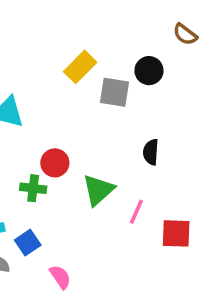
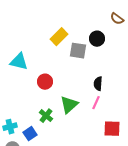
red circle: (55, 163) -> (45, 82), moved
green cross: (33, 188) -> (46, 116), moved, turned 32
pink line: (136, 212) -> (96, 103), moved

